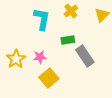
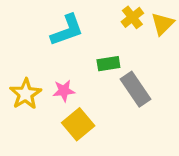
yellow cross: (71, 11) -> (132, 17), moved
cyan L-shape: (42, 19) -> (67, 30), turned 60

